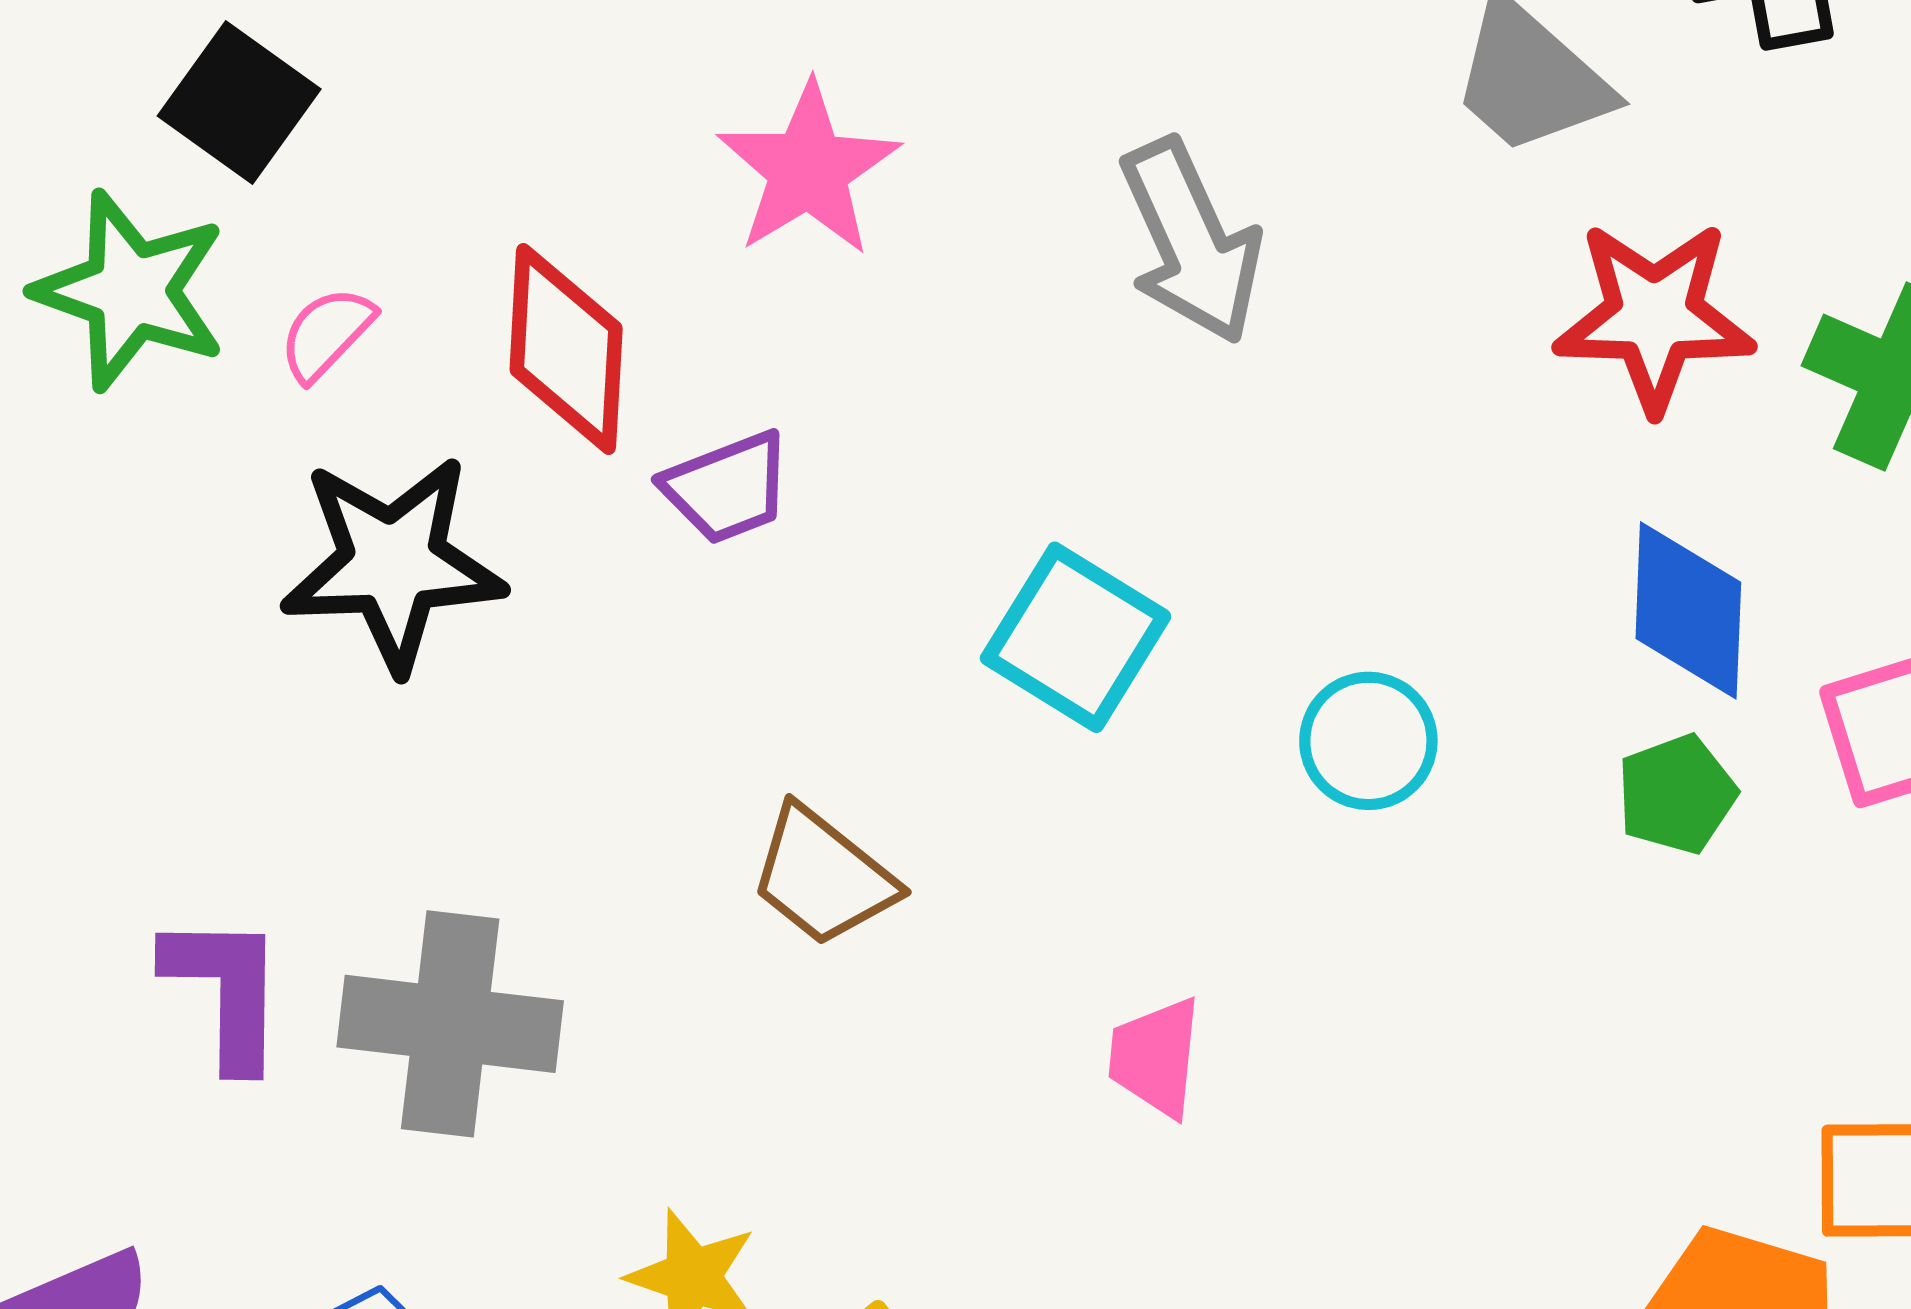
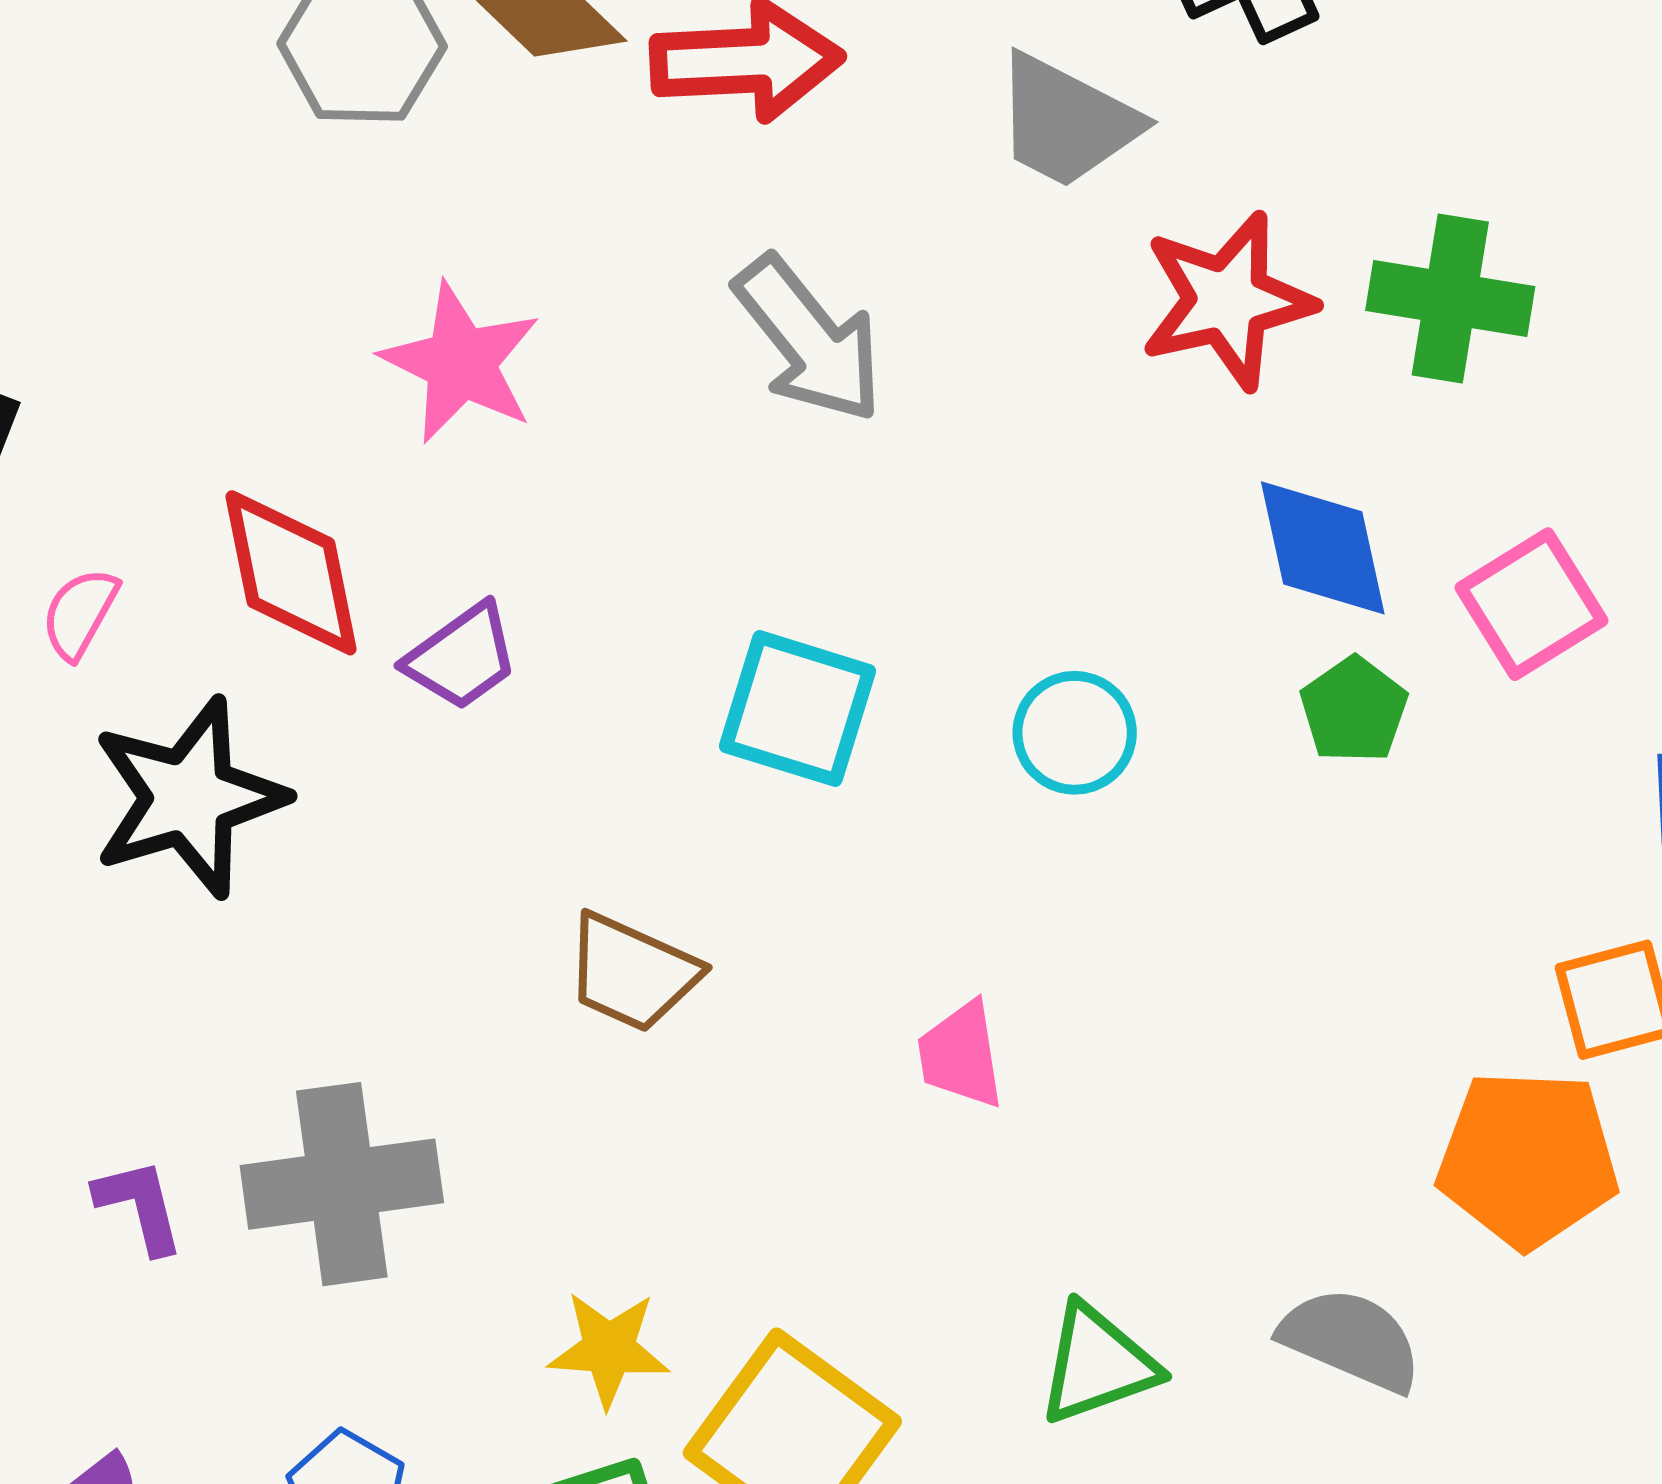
purple L-shape: (225, 991) -> (140, 1206), size x0.7

